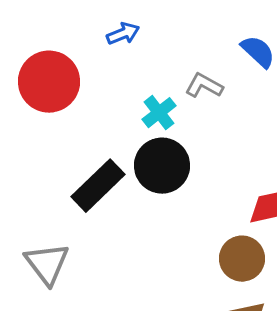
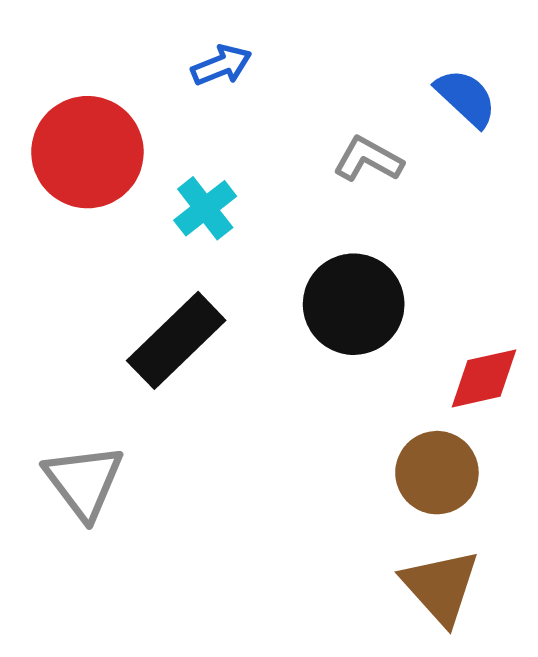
cyan cross: (159, 113) -> (205, 208), moved
black circle: (162, 166) -> (354, 304), moved

